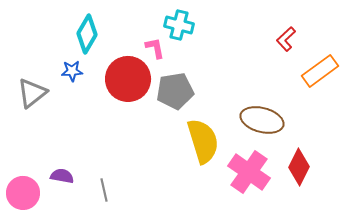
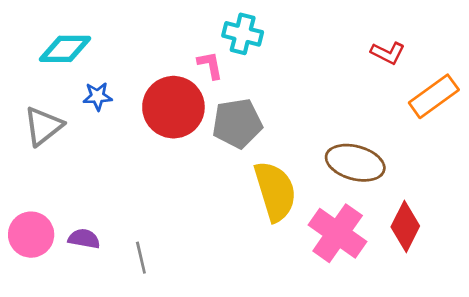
cyan diamond: (87, 34) -> (65, 49), moved, turned 60
red L-shape: (286, 39) -> (388, 53), turned -110
pink circle: (23, 193) -> (31, 235), moved

